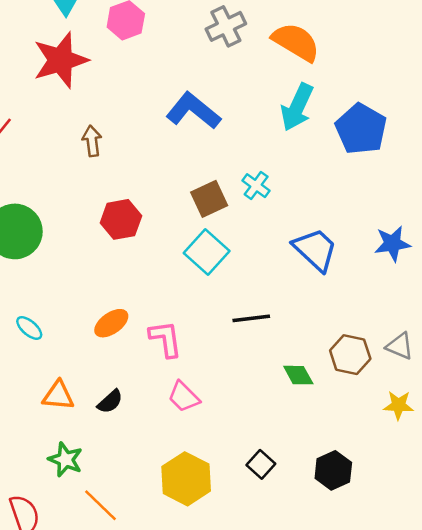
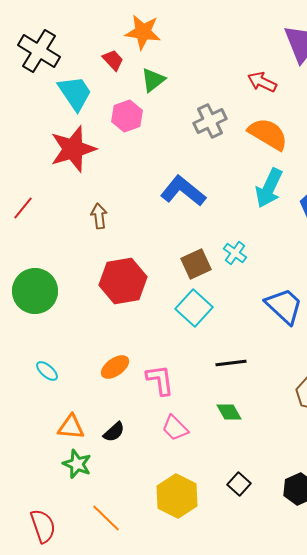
red hexagon: (121, 219) -> (123, 281), size x1.4
green diamond: (298, 375) -> (229, 412), moved
green star: (65, 460) -> (77, 464), moved

